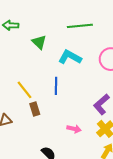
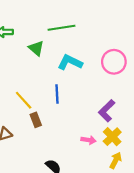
green line: (80, 26) -> (62, 28), moved
pink arrow: (74, 129) -> (89, 140), moved

